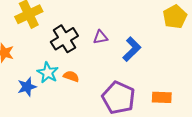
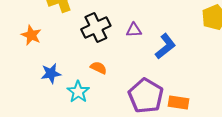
cyan star: (48, 73) -> (78, 92), moved
orange rectangle: (162, 97) -> (178, 103), moved

